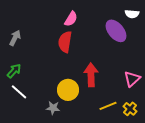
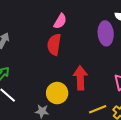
purple ellipse: (116, 31) -> (106, 33), turned 35

